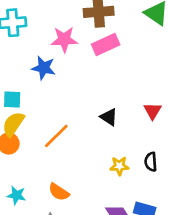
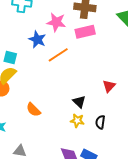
black triangle: (109, 117) -> (79, 102), moved
orange line: (56, 136) -> (58, 55), moved
orange semicircle: (59, 192) -> (33, 110), moved

